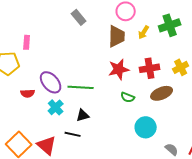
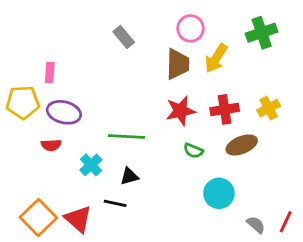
green cross: (170, 25) -> (262, 33), moved
yellow arrow: (144, 32) -> (216, 58), size x1.5
purple ellipse: (51, 82) -> (64, 112), moved, turned -35

